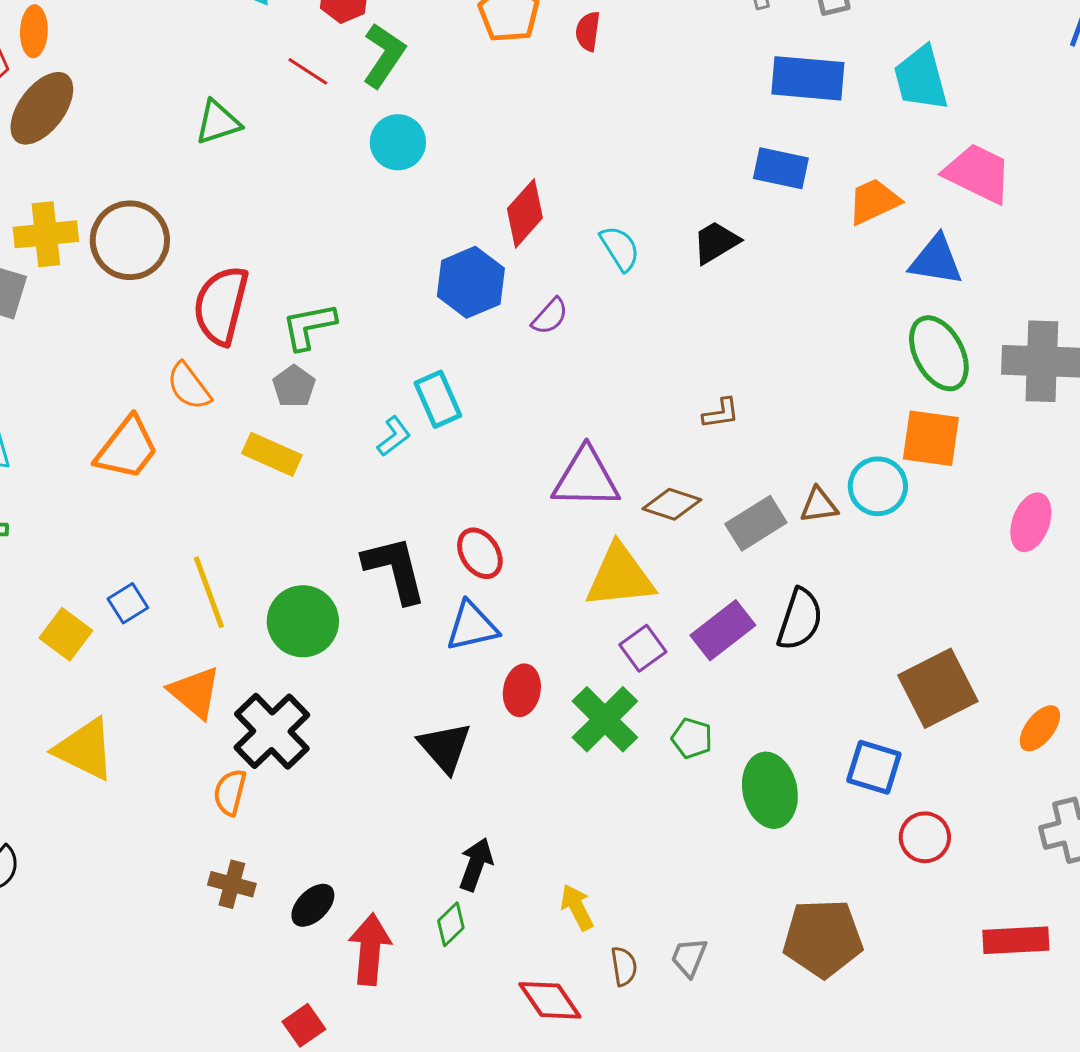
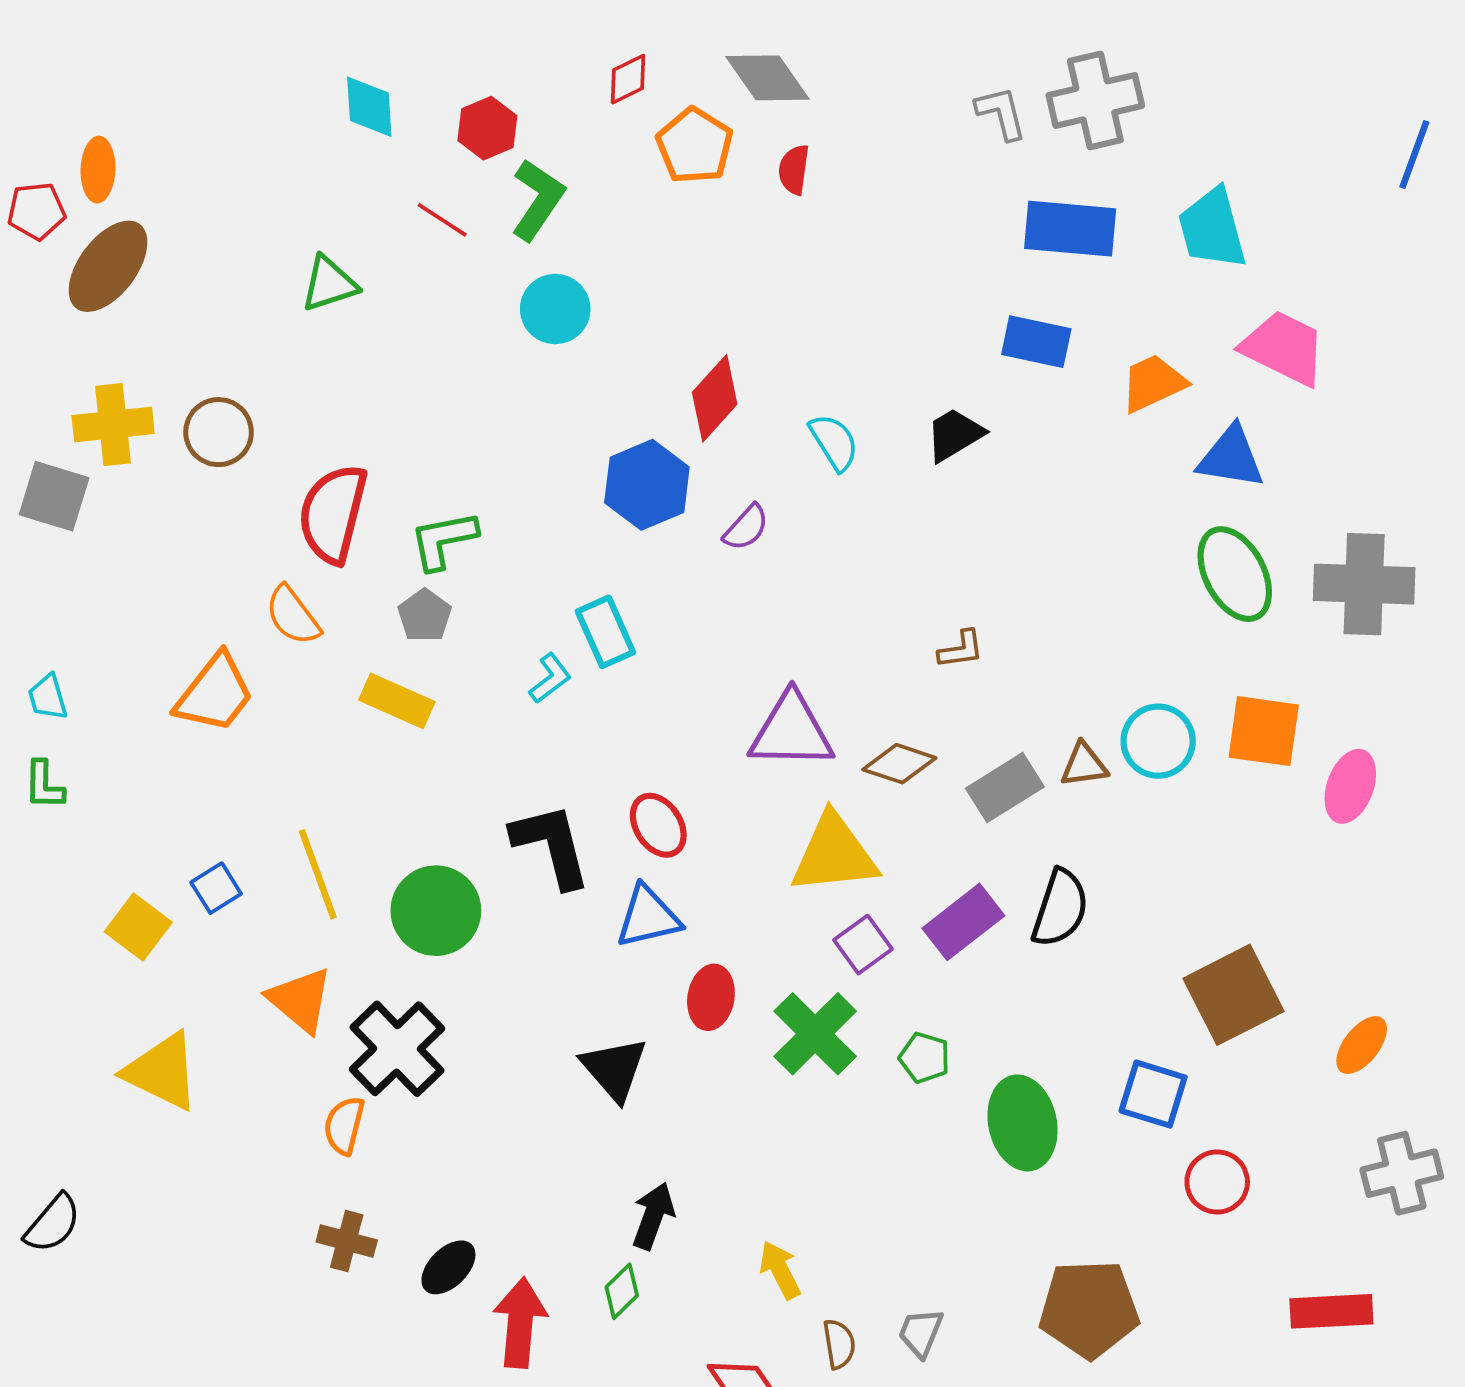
brown circle: (130, 240) -> (219, 432), size x0.7
orange square: (931, 438) -> (1264, 731), moved

